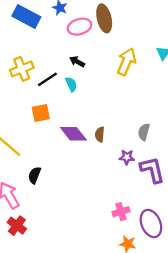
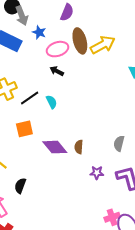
black arrow: (77, 62) -> (57, 71), moved
yellow arrow: (127, 62) -> (103, 45), moved, turned 40
purple star: (127, 157) -> (97, 173), moved
pink cross: (121, 212) -> (112, 217), moved

